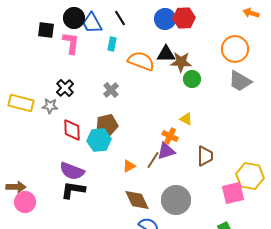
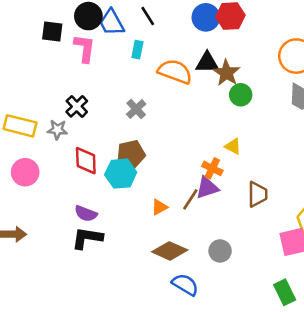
brown star: (181, 62) -> (226, 73), turned 30
purple semicircle: (72, 171) -> (86, 214), size x0.7
brown diamond: (137, 200) -> (170, 251), turned -40
gray circle: (176, 200) -> (220, 251), size x0.6
pink circle: (25, 202) -> (25, 172), moved

